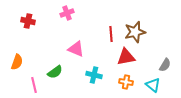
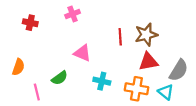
red triangle: (126, 57) -> (148, 62), moved
gray semicircle: (165, 65) -> (179, 70), size x1.5
orange cross: (126, 82) -> (136, 89), size x1.5

